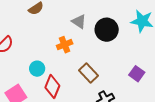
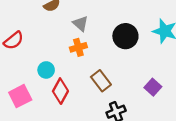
gray triangle: (79, 22) -> (80, 24), moved

